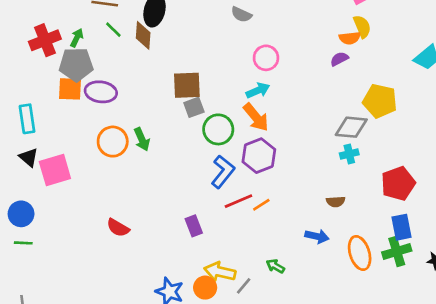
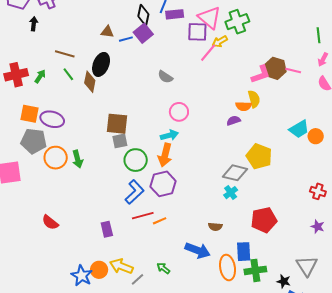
gray pentagon: (76, 64) -> (34, 141), moved
orange arrow: (256, 117) -> (165, 155), turned 45
cyan cross: (349, 154) -> (231, 193), turned -32
blue rectangle: (402, 227) -> (244, 252), moved
blue arrow: (317, 236) -> (198, 250), size x1.4
orange circle: (205, 288) -> (99, 270), moved

